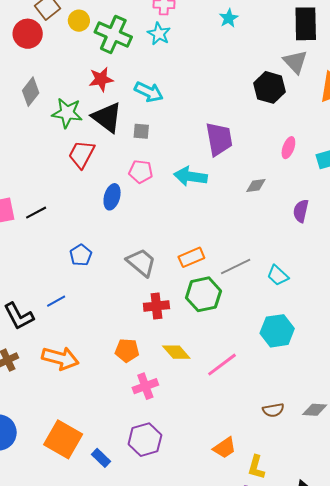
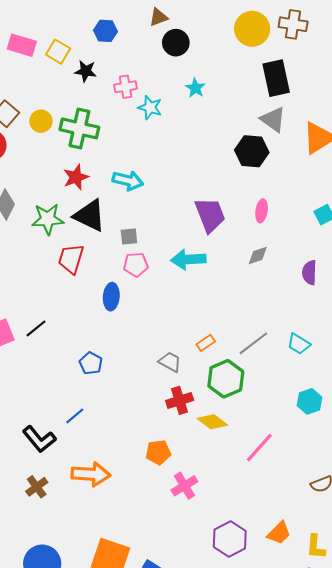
cyan star: (159, 34) -> (150, 108), moved
gray square: (141, 131) -> (129, 236), moved
pink ellipse: (288, 148) -> (262, 211), moved
orange rectangle: (191, 257) -> (206, 343), size x0.7
gray trapezoid: (141, 262) -> (170, 362), moved, size x0.7
cyan hexagon: (277, 331) -> (309, 401), size x0.7
yellow diamond: (176, 352) -> (212, 422), moved
purple hexagon: (145, 440) -> (230, 539), moved

